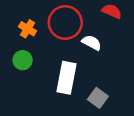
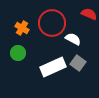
white rectangle: (66, 78) -> (53, 67), turned 55
gray square: (98, 98) -> (78, 63), moved

